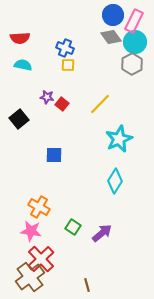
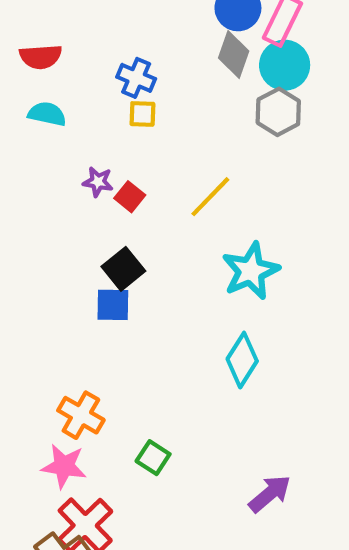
gray diamond: (111, 37) -> (234, 55), turned 55
black square: (19, 119) -> (123, 269), moved
purple arrow: (102, 233) -> (270, 494), moved

